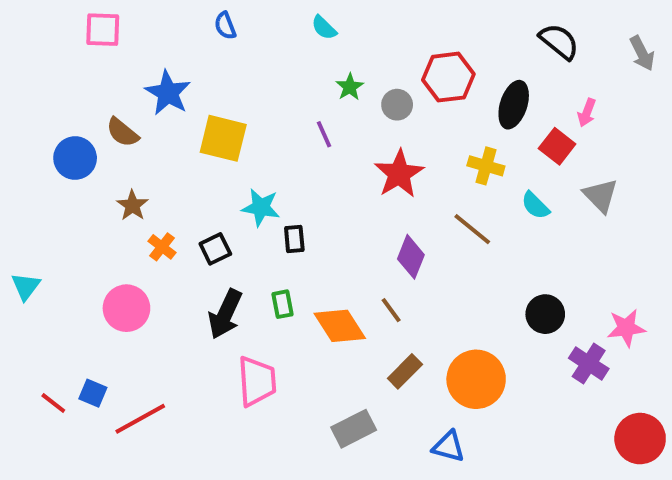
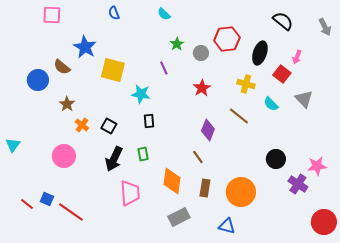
red star: (399, 174) -> (202, 88), size x0.7
cyan star: (261, 207) -> (141, 94), moved
black square: (215, 249) -> (109, 126), turned -35
orange diamond: (340, 326) -> (172, 181), moved, turned 40
brown rectangle: (405, 371) -> (205, 188), turned -36
red line: (140, 419) -> (71, 212), turned 64

